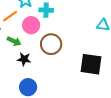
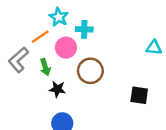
green arrow: (14, 41) -> (45, 67), turned 48
black square: (91, 64) -> (139, 95), size x0.7

